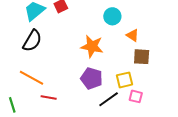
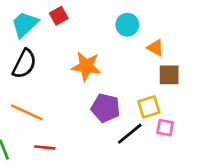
orange star: (92, 46) -> (86, 66), moved
red line: (49, 98) -> (45, 147), moved

